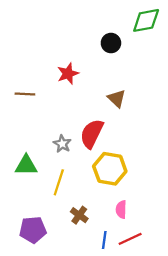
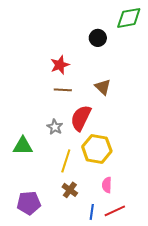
brown line: (25, 94) -> (63, 90), moved
yellow line: (59, 182) -> (66, 161), moved

